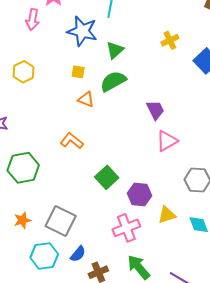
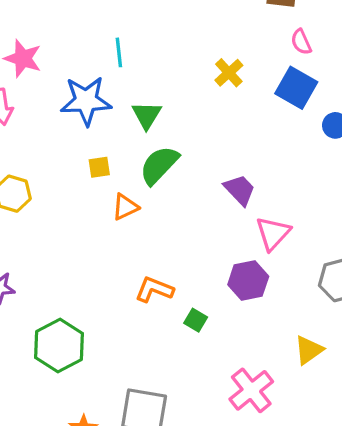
orange triangle: (86, 99) -> (125, 207), turned -30
orange L-shape: (72, 141) -> (154, 290), moved
green square: (107, 177) -> (196, 320), size x0.6
purple hexagon: (139, 194) -> (248, 280), moved

